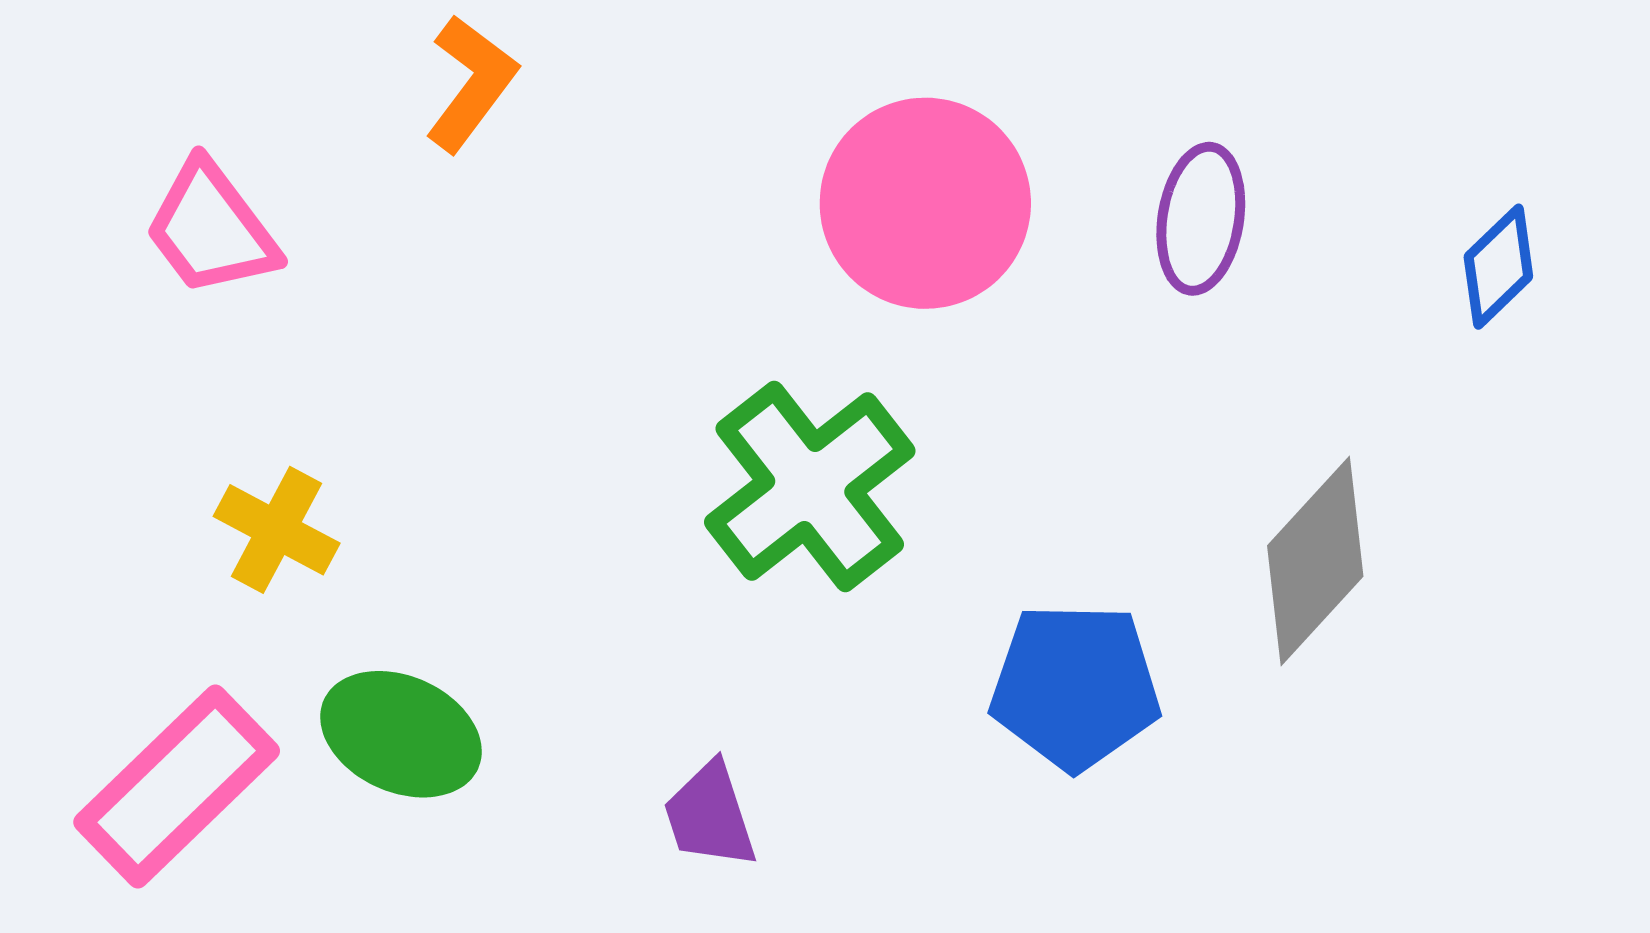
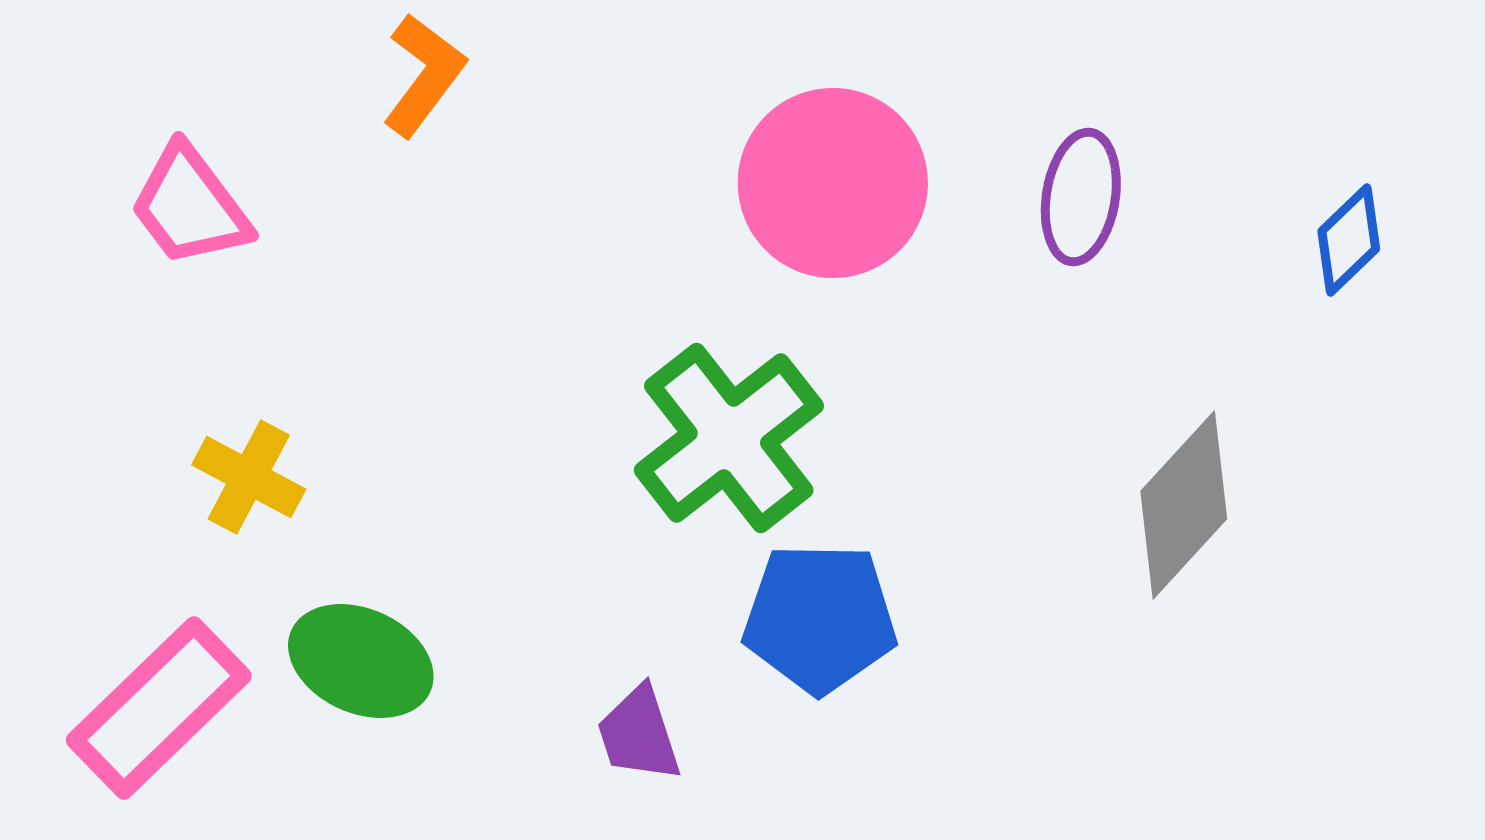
blue pentagon: (1075, 686) -> (820, 618), moved

